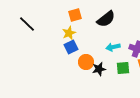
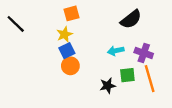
black semicircle: (106, 19) -> (131, 19), moved
orange circle: (86, 62) -> (70, 66), moved
black star: (99, 69) -> (108, 86), moved

